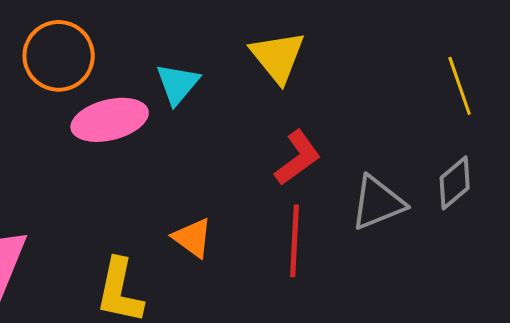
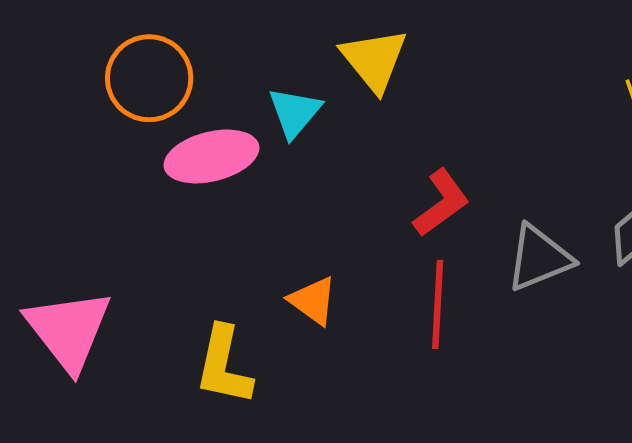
yellow triangle: (278, 57) -> (374, 60), moved

